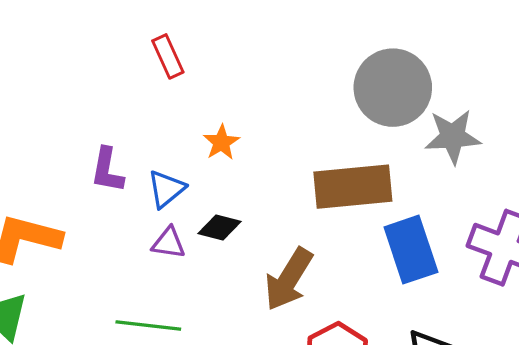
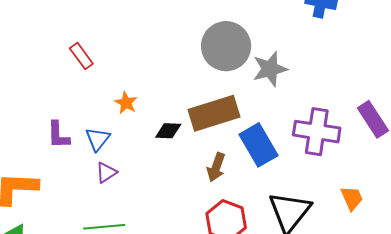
black diamond: (220, 228) -> (168, 131), moved
purple triangle: (169, 243) -> (106, 172), turned -30
brown arrow: (289, 279) -> (216, 167), moved, size x0.7

